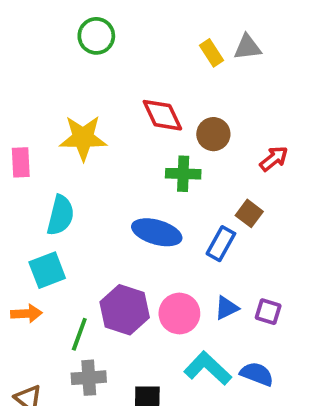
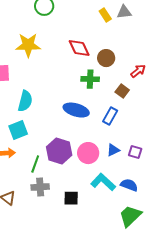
yellow star: (83, 138) -> (28, 45), moved
brown square: (249, 213) -> (122, 91), moved

